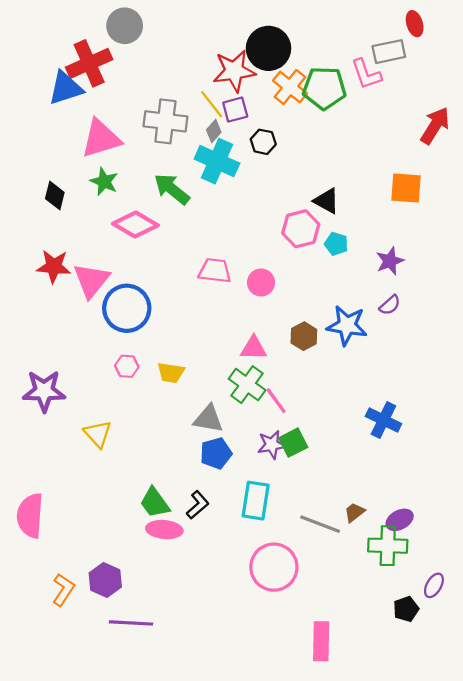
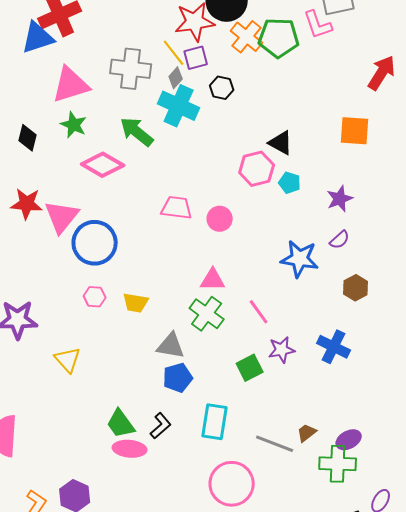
brown hexagon: (304, 336) -> (356, 288), moved
pink line: (276, 401) -> (259, 312), moved
purple star: (272, 445) -> (282, 350), moved

